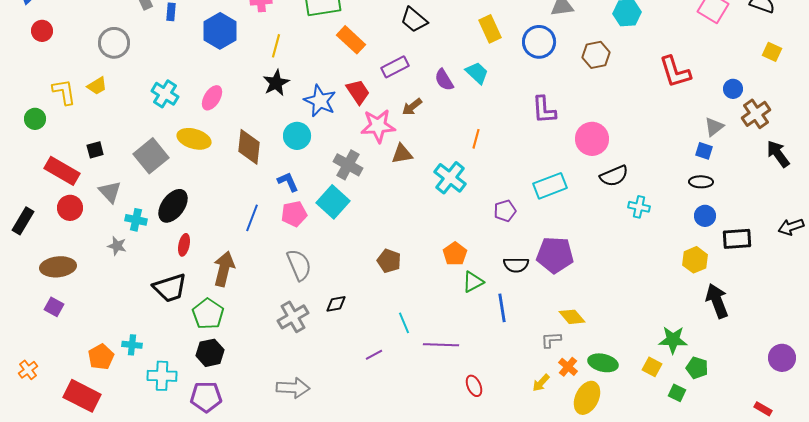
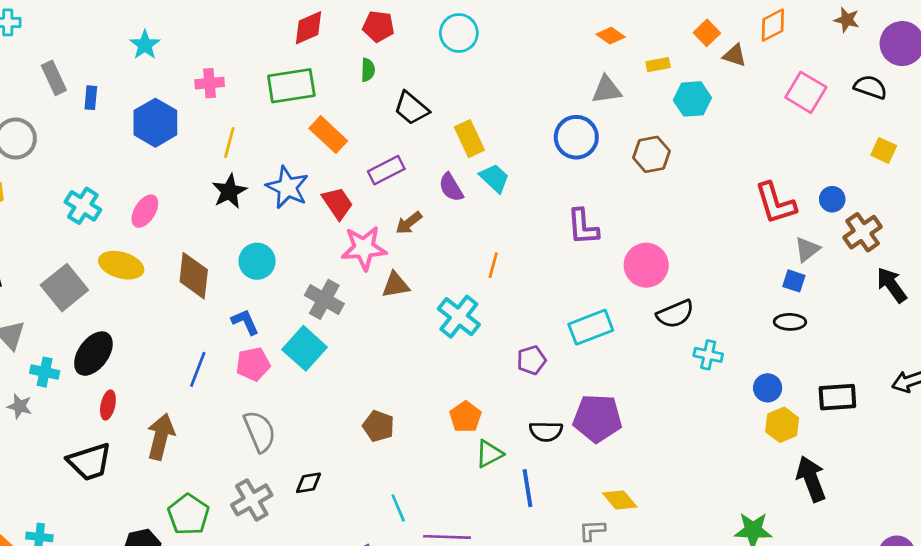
yellow rectangle: (490, 29) -> (469, 139), moved
red L-shape: (675, 72) -> (775, 203), moved
blue star: (320, 101) -> (287, 187), moved
blue circle: (705, 216) -> (768, 388), moved
green pentagon: (208, 314) -> (188, 514), moved

